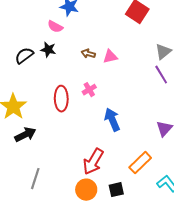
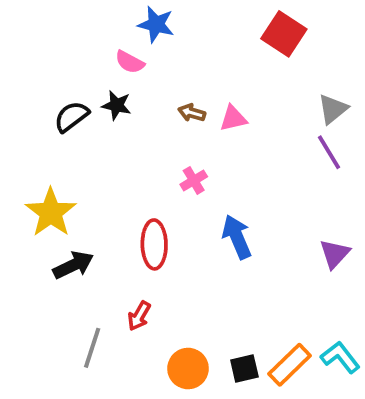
red ellipse: (61, 99) -> (154, 244), moved
red arrow: (93, 162) -> (139, 316), moved, size x0.6
orange rectangle: (140, 163) -> (290, 365), moved

